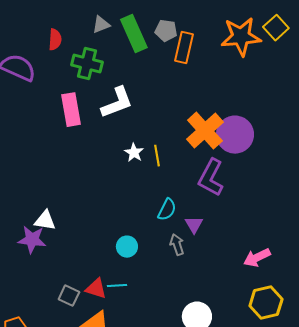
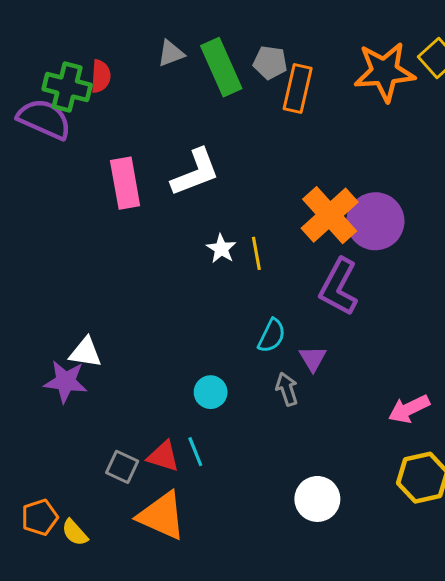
green cross: (87, 64) -> (67, 87), moved
cyan line: (117, 286) -> (195, 452), turned 72

